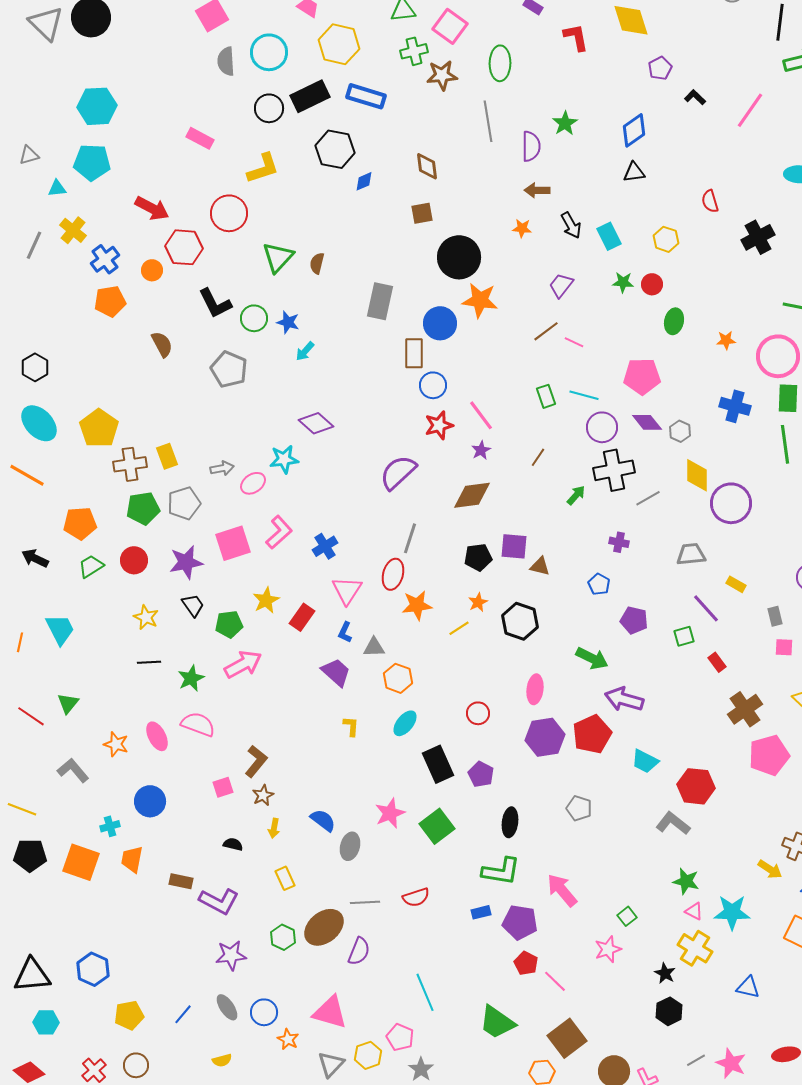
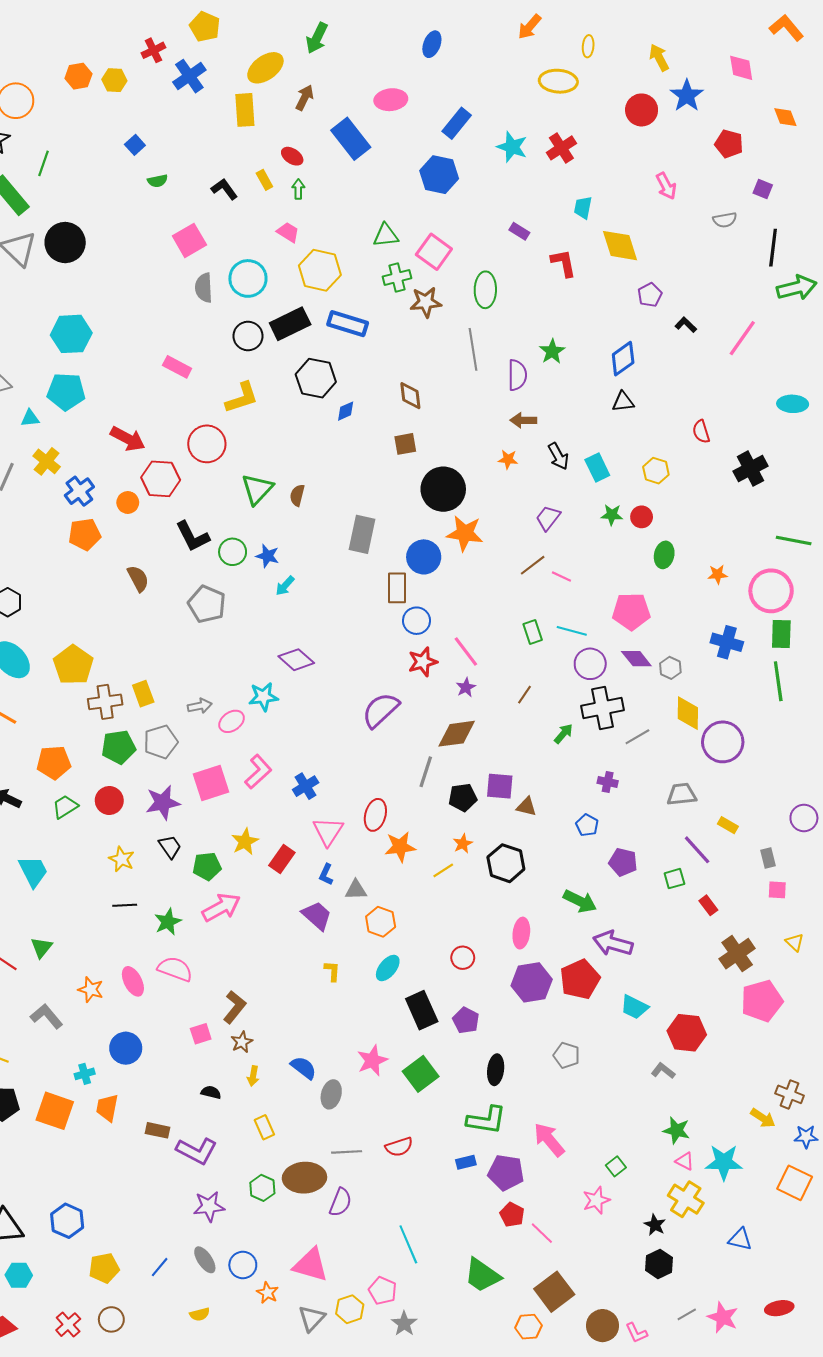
gray line: (410, 538) -> (426, 772), moved
gray L-shape: (673, 823) -> (663, 1071), size x0.7
brown ellipse: (324, 927) -> (304, 1178), turned 36

